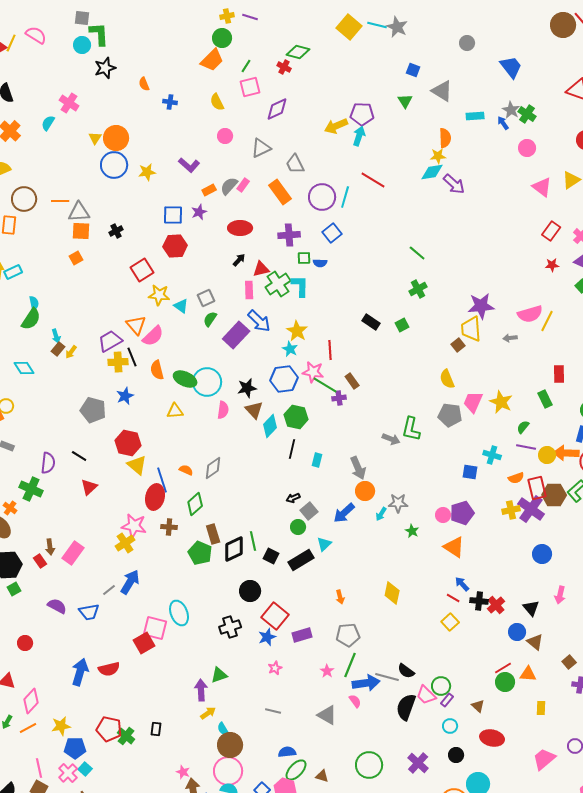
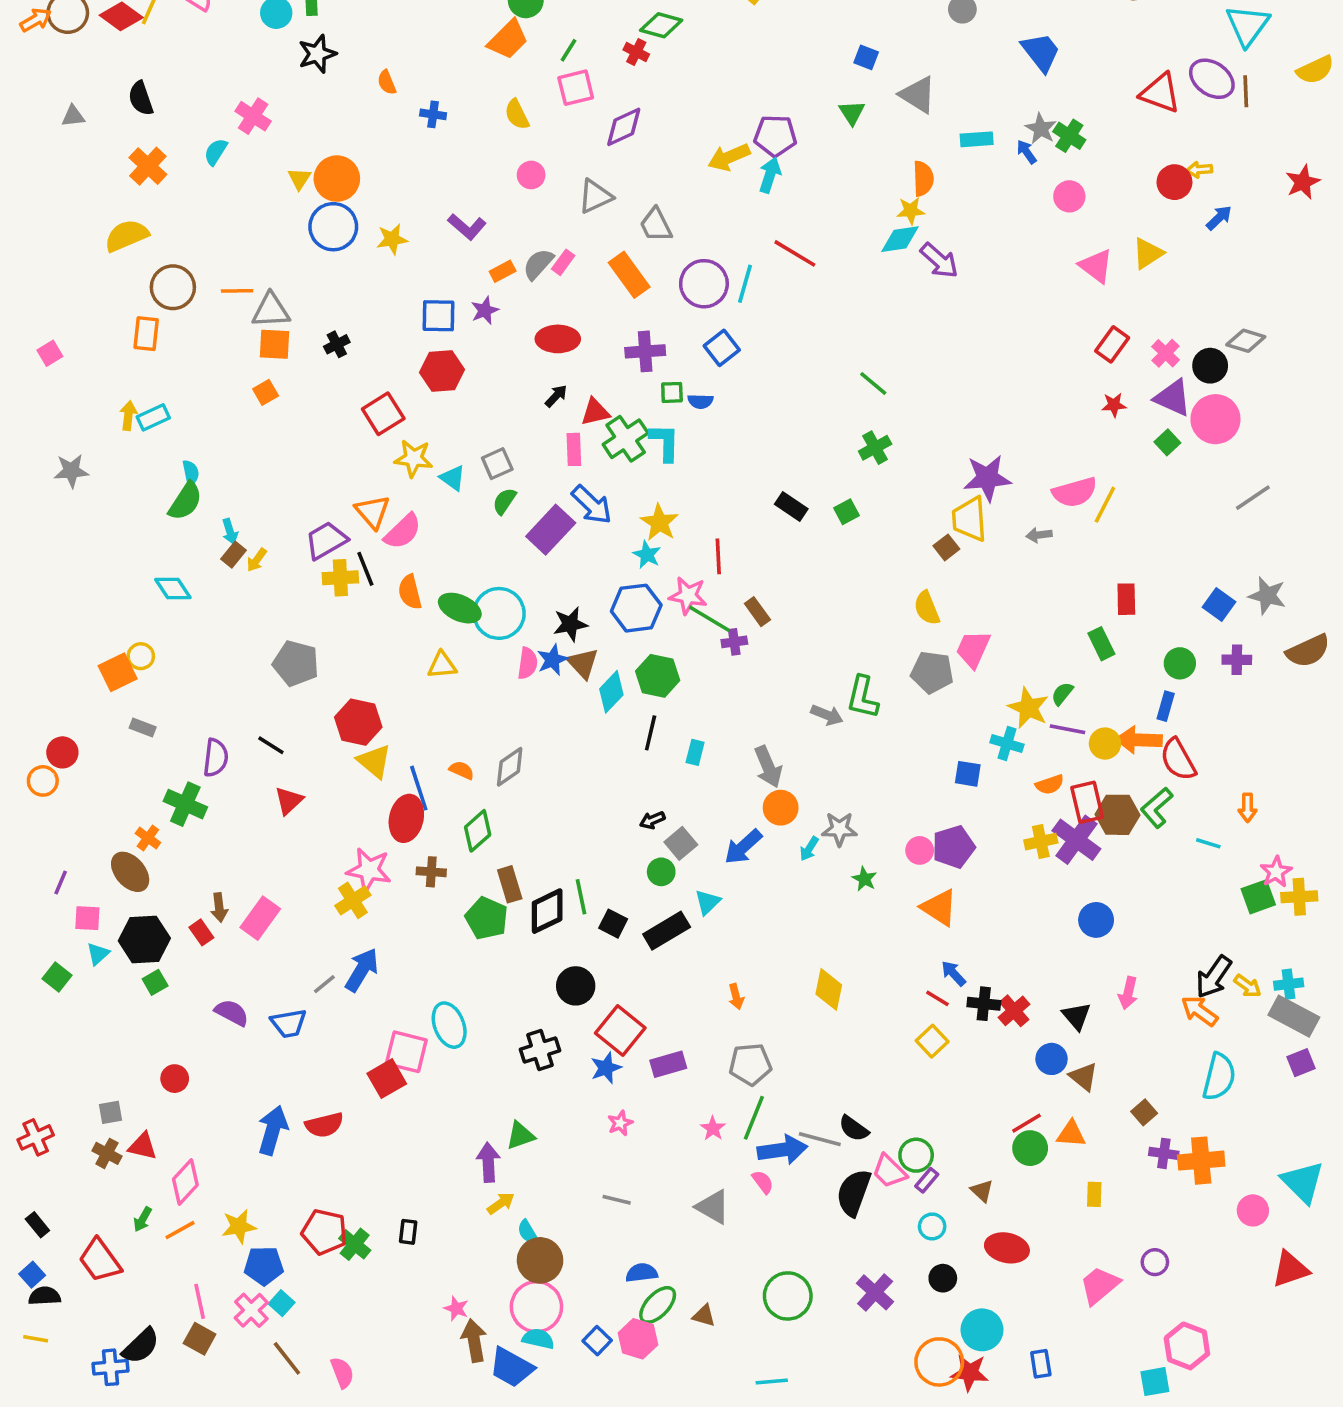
blue star: (125, 396) -> (552, 660), moved
yellow star: (501, 402) -> (1028, 708), moved

